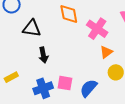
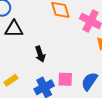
black triangle: (32, 28) -> (14, 29), moved

